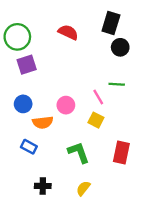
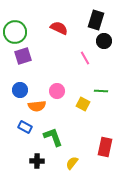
green line: (117, 84) -> (101, 91), moved
pink line: (98, 97) -> (85, 58), moved
green L-shape: (79, 152) -> (53, 137), moved
red rectangle: (121, 152) -> (105, 147), moved

